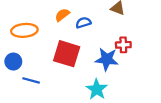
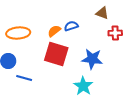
orange semicircle: (62, 15) -> (54, 31), moved
red cross: (123, 45) -> (115, 33), moved

